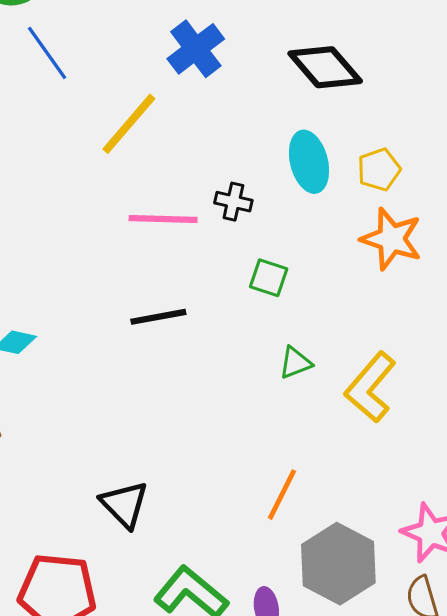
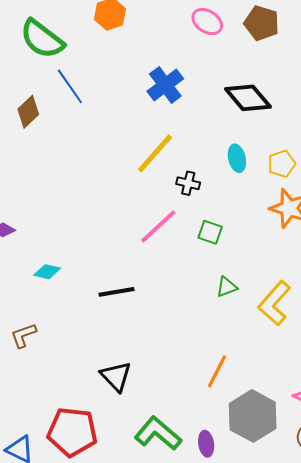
yellow line: (129, 124) -> (155, 153), moved
cyan ellipse: (309, 162) -> (237, 158), size x0.7
pink line: (163, 219) -> (158, 226), moved, turned -45
black line: (158, 317) -> (117, 292), moved

